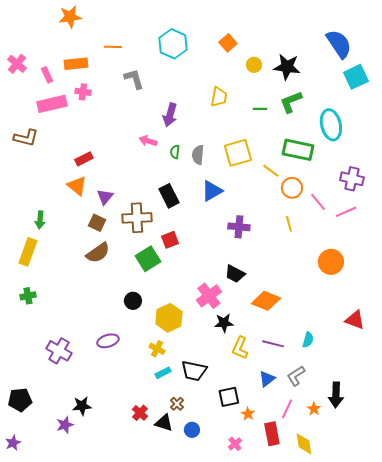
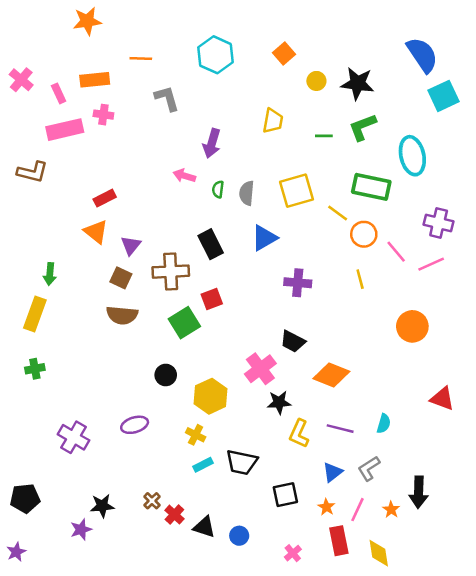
brown semicircle: (98, 253) -> (122, 315), turned 40
brown cross: (177, 404) -> (152, 501), moved
orange star: (248, 414) -> (326, 507), moved

